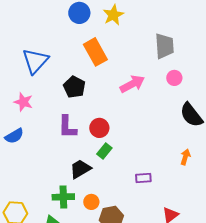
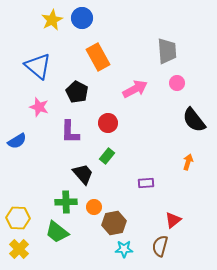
yellow star: (113, 15) -> (52, 20), moved
blue triangle: (35, 61) -> (38, 66), turned -32
pink star: (23, 102) -> (39, 107), moved
red circle: (99, 128) -> (108, 123), moved
black trapezoid: (80, 169) -> (83, 174), turned 80

